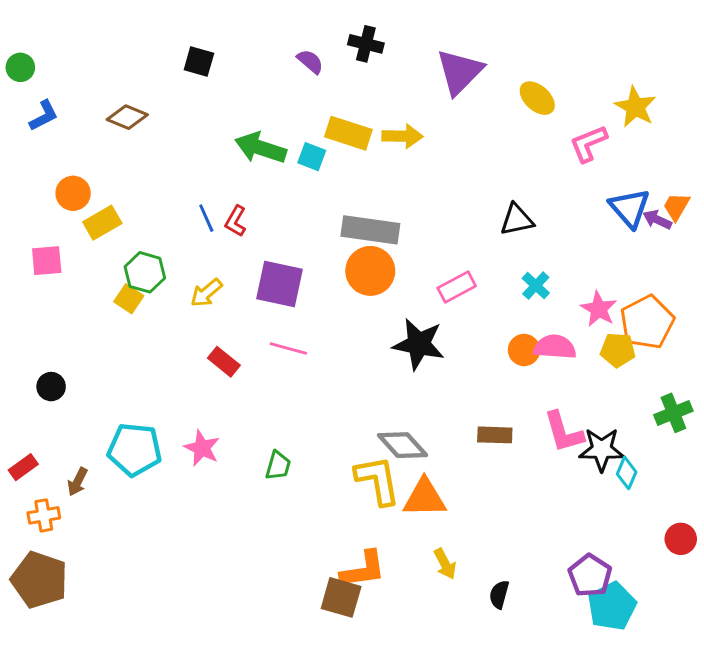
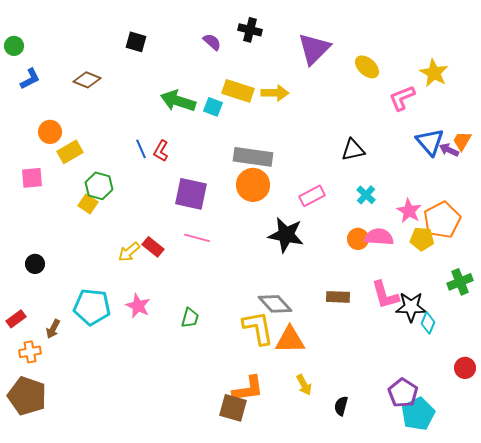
yellow arrow: (206, 293) -> (129, 252), moved

